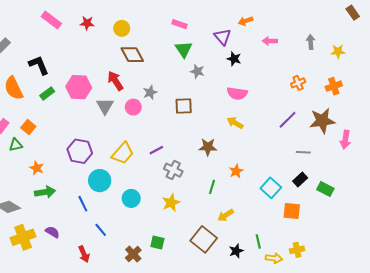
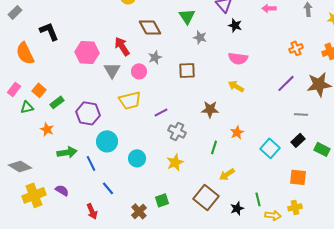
brown diamond: (132, 55) -> (150, 27), moved
green rectangle: (47, 93) -> (57, 102), moved
yellow trapezoid: (123, 153) -> (130, 100), moved, turned 35
green arrow: (45, 192) -> (67, 152), moved
orange square: (292, 211) -> (298, 177), moved
green square: (157, 243) -> (162, 200), turned -32

